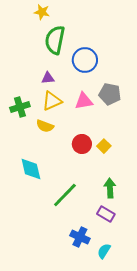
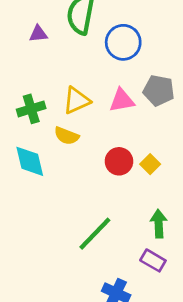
purple triangle: (48, 78) -> (38, 34), moved
cyan diamond: (31, 169) -> (30, 161), moved

